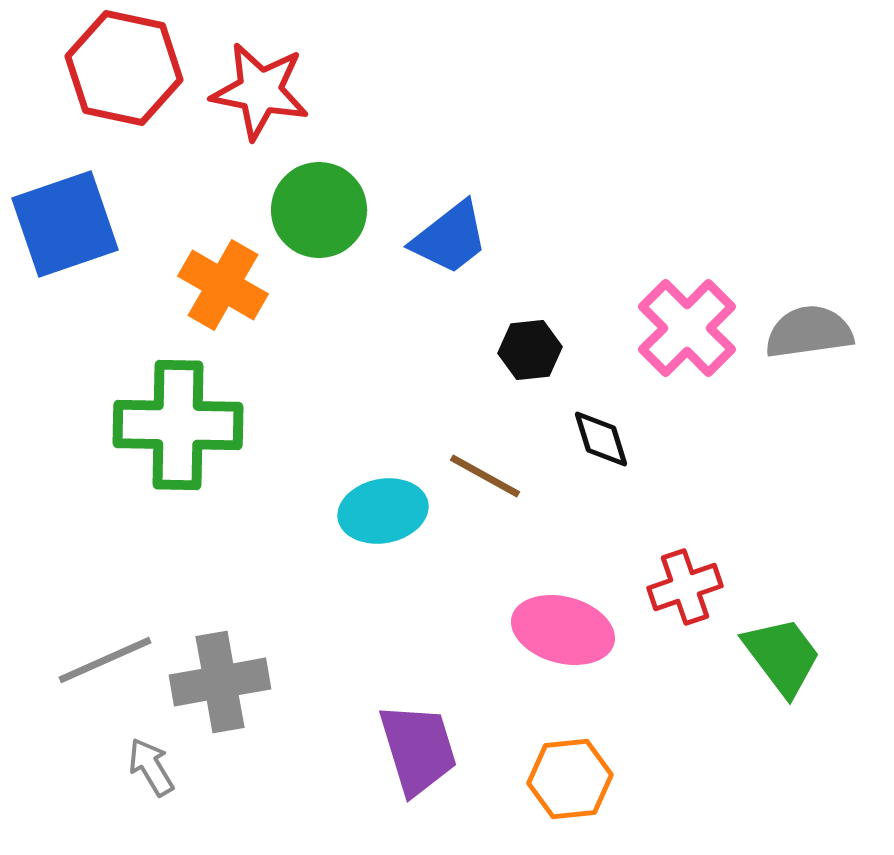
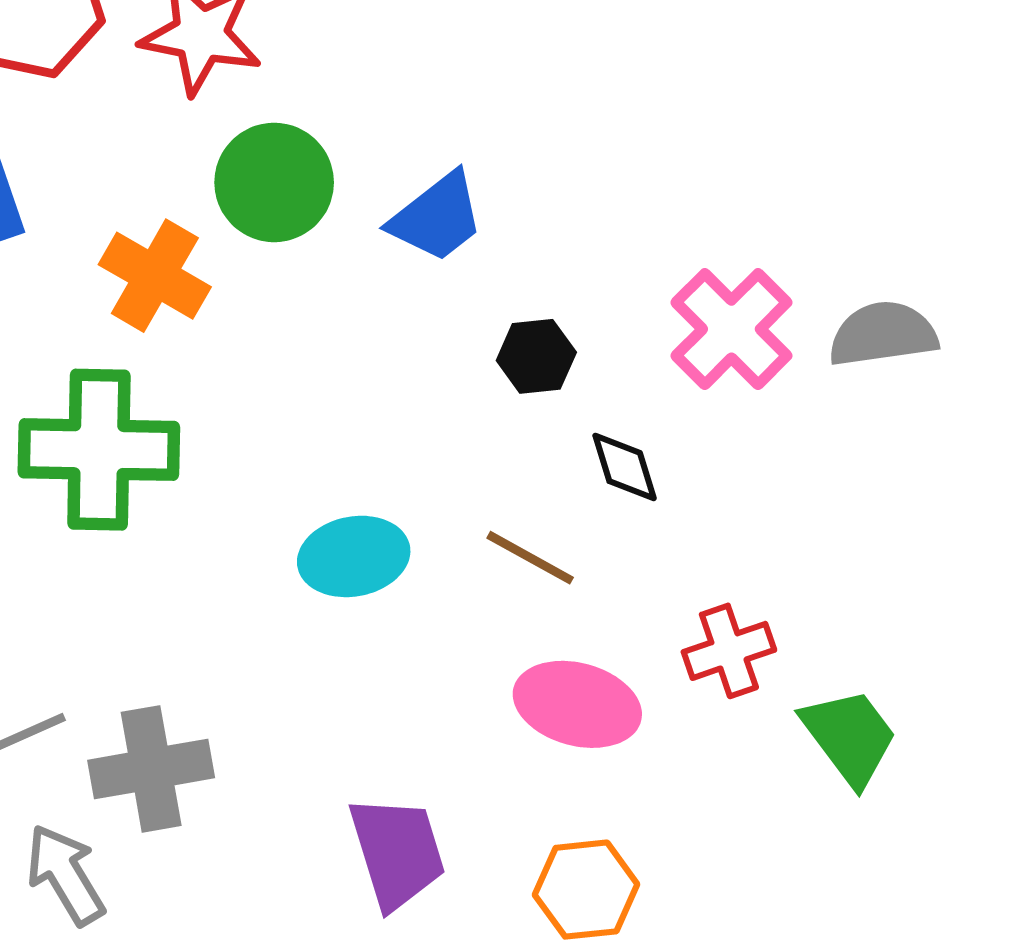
brown line: (485, 476) -> (530, 558), moved
gray arrow: (151, 767) -> (65, 875), size x1.4

